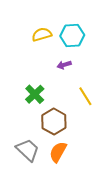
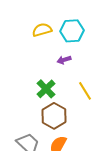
green cross: (35, 94) -> (46, 89), moved

